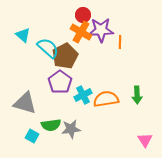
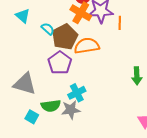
cyan semicircle: (48, 48) -> (48, 29), size x0.6
cyan cross: (83, 95) -> (77, 93), moved
orange semicircle: (106, 99) -> (87, 46), moved

